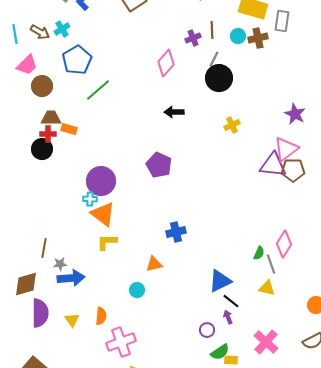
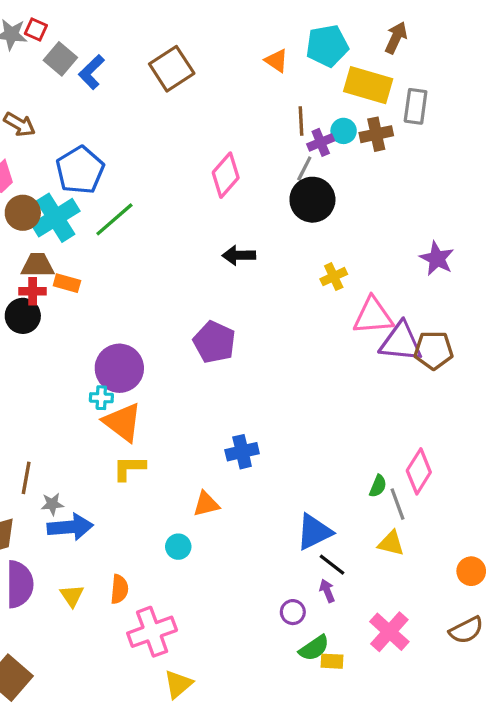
cyan cross: (62, 29) -> (56, 218), moved, size x1.8
purple cross: (193, 38) -> (321, 142), moved
pink triangle: (286, 149) -> (373, 316), moved, turned 32

